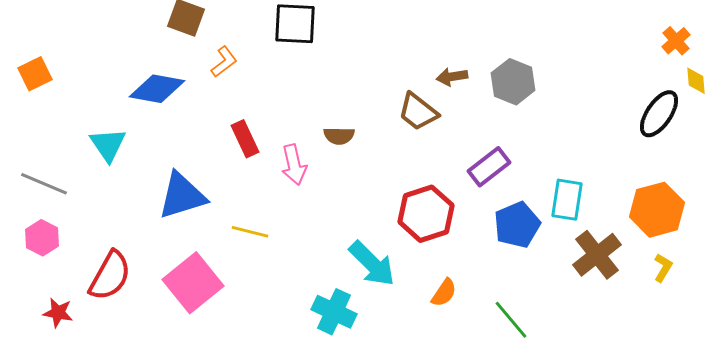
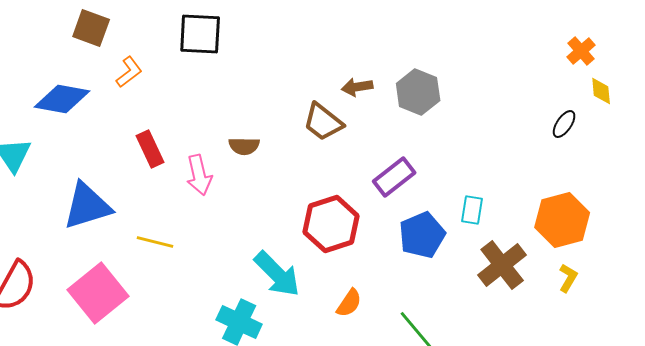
black ellipse: (659, 114) -> (564, 124), size x0.6
cyan rectangle: (567, 200) -> (472, 210), size x0.7

